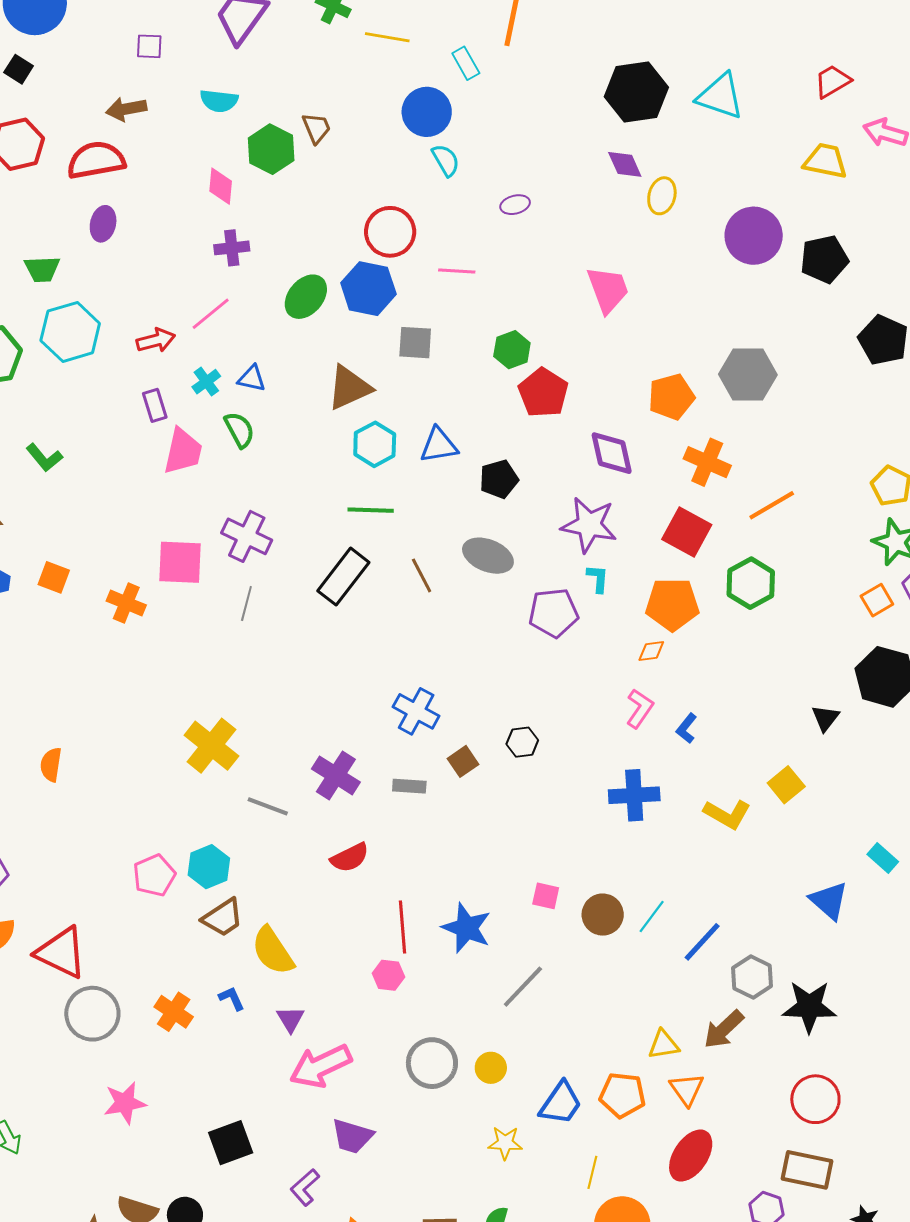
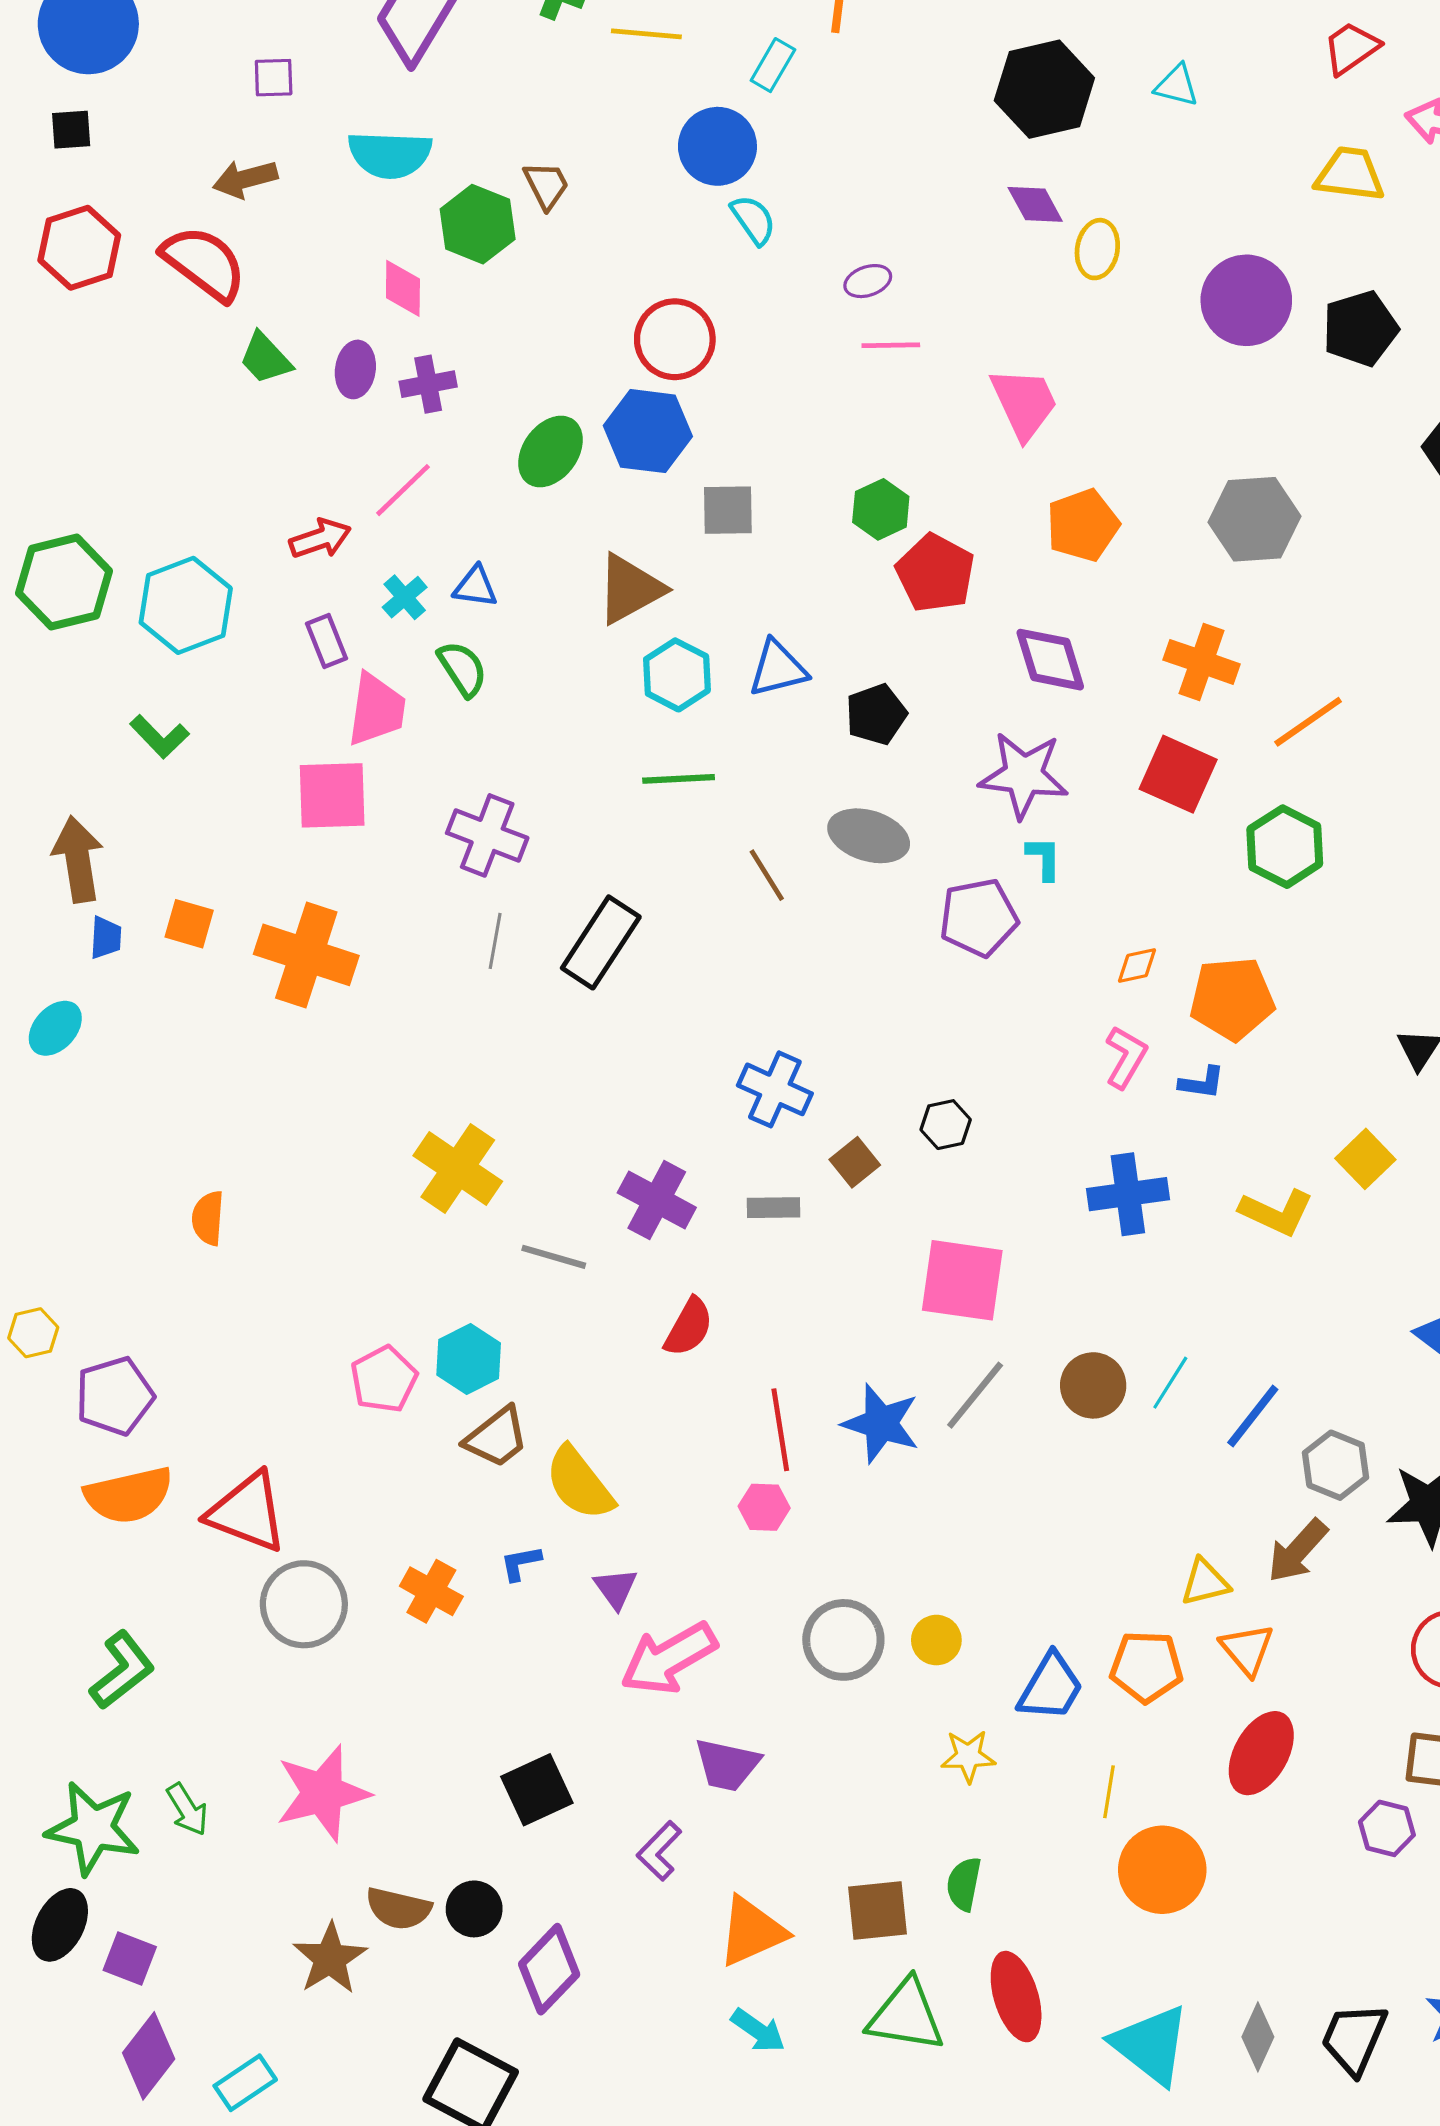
cyan rectangle: (466, 63) -> (773, 65), turned 64
black square: (19, 69) -> (71, 130), turned -32
cyan triangle: (720, 96) -> (1177, 86), size x0.6
cyan semicircle: (219, 101) -> (390, 155), size x1.4
red semicircle: (96, 160) -> (204, 263), turned 52
purple ellipse: (103, 224) -> (355, 369), moved
green trapezoid: (42, 269) -> (265, 358), moved, turned 54
pink line: (457, 271) -> (891, 345), moved
cyan hexagon: (70, 332) -> (186, 605), moved
orange pentagon: (671, 397) -> (1083, 525), moved
pink square: (180, 562) -> (332, 795), moved
black rectangle: (343, 577) -> (601, 942), moved
orange cross: (126, 603) -> (306, 955), size x1.6
orange pentagon: (672, 604) -> (1232, 999), moved
blue L-shape: (687, 728) -> (1202, 1083), turned -116
red semicircle: (350, 858) -> (689, 1327), turned -30
pink square: (546, 896) -> (962, 1280), moved, size x2.0
gray line: (523, 987) -> (975, 1395), moved
blue L-shape: (232, 998) -> (521, 1563), turned -72
pink star: (125, 1103) -> (323, 1793), moved, size x1.4

